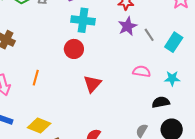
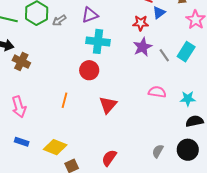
cyan rectangle: (174, 42) -> (186, 52), moved
orange line: (36, 78) -> (64, 100), moved
black semicircle: (161, 102) -> (195, 121), moved

